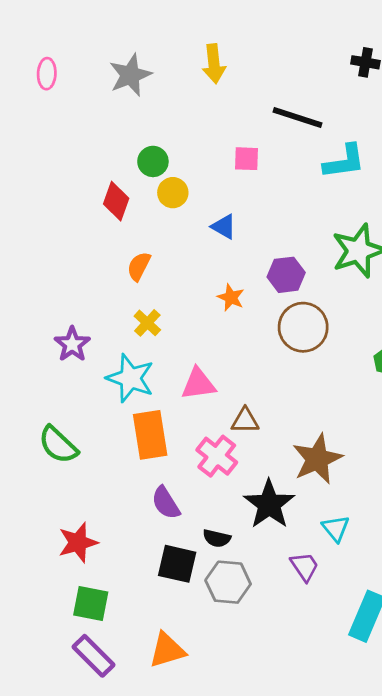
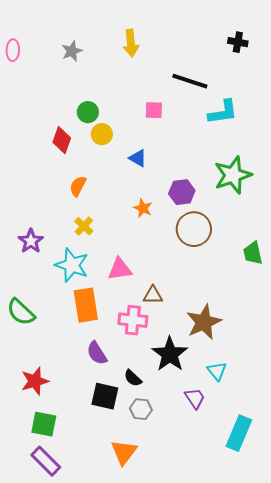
gray star: (130, 75) -> (72, 51), size x0.7
pink cross: (217, 456) -> (133, 320), turned -32
black semicircle: (217, 538) -> (133, 378), turned 30
gray hexagon: (228, 582) -> (141, 409), size x0.7
orange triangle: (167, 650) -> (124, 452), moved, turned -36

